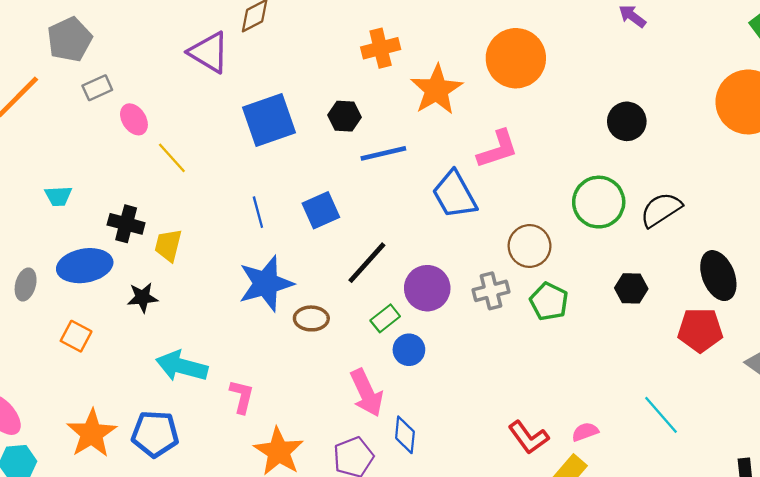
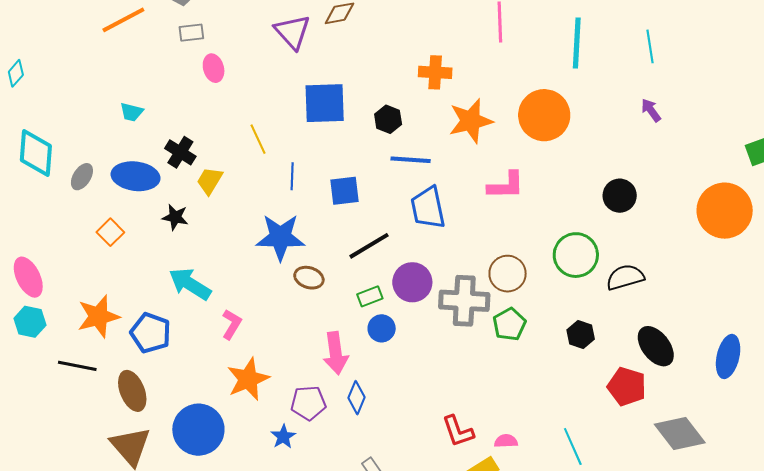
yellow line: (172, 158) -> (258, 139), moved
blue trapezoid: (454, 195) -> (428, 208), moved
black ellipse: (718, 276) -> (656, 346), turned -33
gray cross: (491, 291) -> (464, 301), size x1.6

